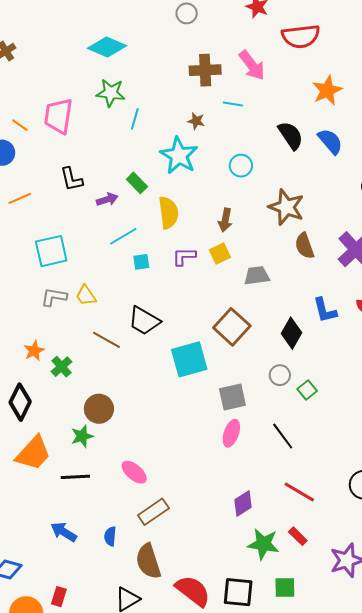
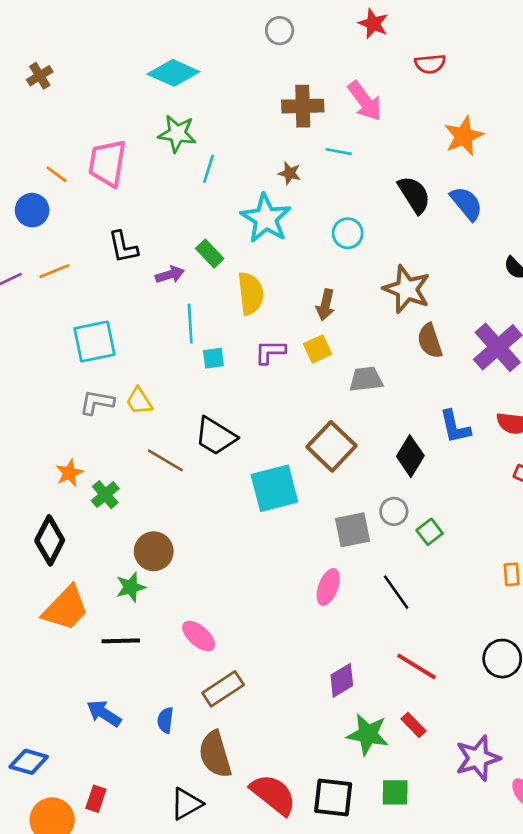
red semicircle: (301, 36) -> (430, 64), size x0.6
cyan line: (123, 236) -> (190, 324), turned -64
gray square: (232, 397) -> (353, 530), moved

